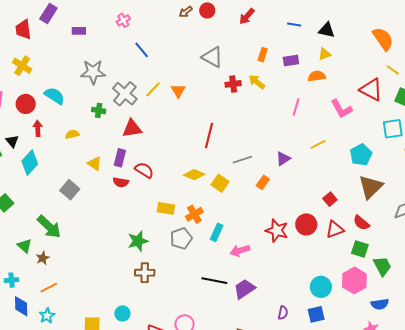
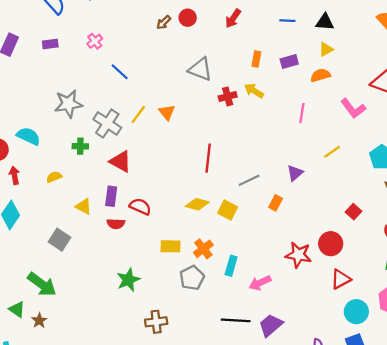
purple rectangle: (79, 31) -> (50, 44), moved
red triangle: (132, 128) -> (121, 161), turned 45
red triangle: (335, 229) -> (341, 279), moved
green star: (138, 241) -> (128, 280), moved

